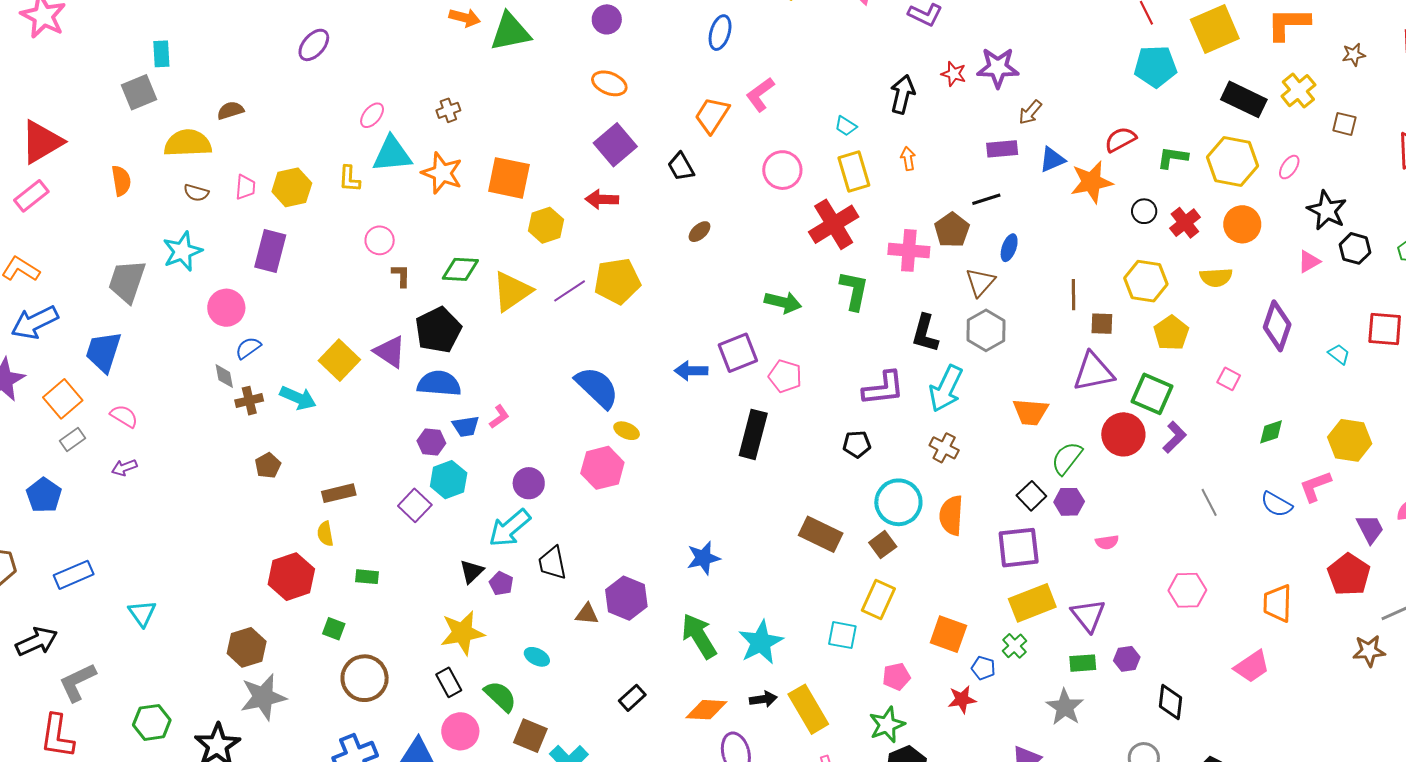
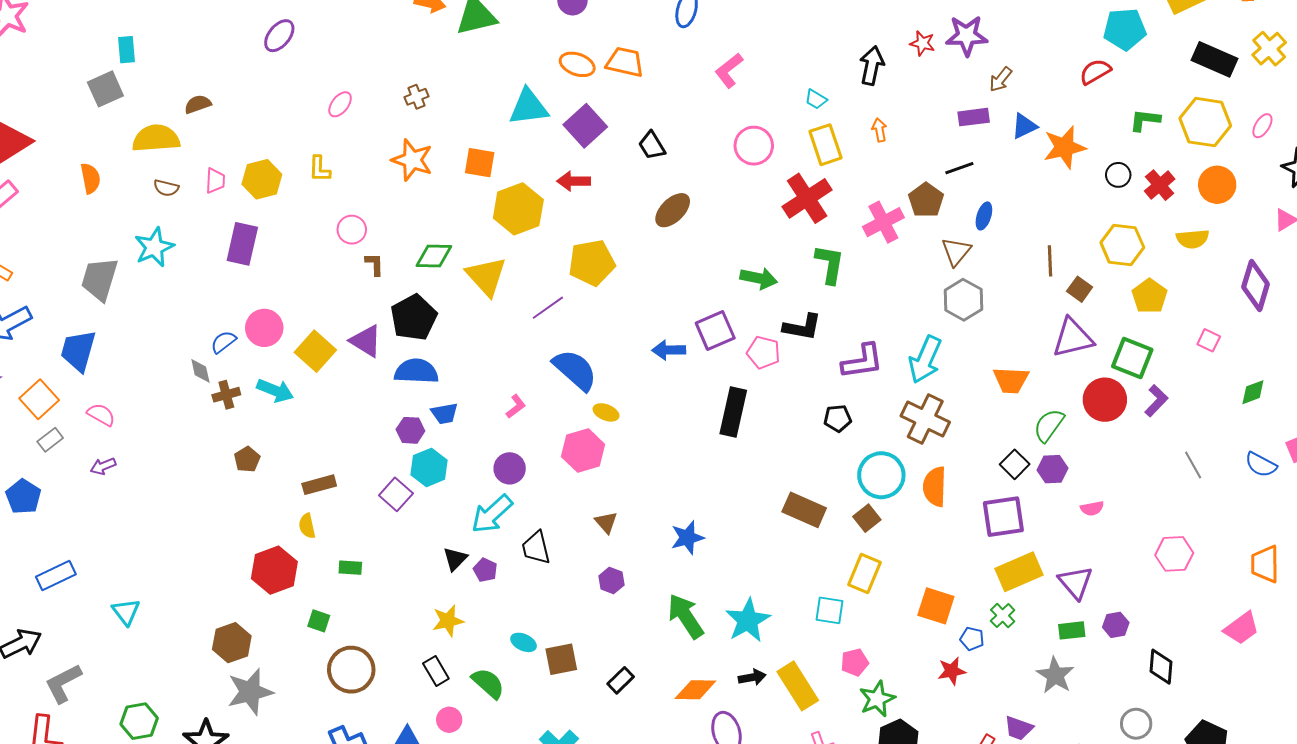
orange trapezoid: (712, 115) -> (625, 62), moved, turned 72
red semicircle: (1120, 139) -> (1095, 72), moved
cyan triangle: (392, 154) -> (529, 107), moved
orange square: (509, 178) -> (480, 163), size x0.7
yellow hexagon: (546, 225) -> (518, 209), size x1.4
brown ellipse: (700, 232) -> (673, 210), size x1.6
pink cross: (909, 250) -> (883, 222), turned -30
yellow triangle: (512, 291) -> (486, 276), turned -36
purple line: (570, 291) -> (548, 308), moved
pink circle: (226, 308) -> (264, 328), moved
brown square: (1102, 324) -> (1080, 289), turned 35
black L-shape: (925, 333) -> (802, 327), moved, turned -93
pink L-shape: (499, 417) -> (516, 406), moved
brown cross: (944, 448) -> (925, 419), size x1.6
purple hexagon: (626, 598) -> (611, 581), size x0.6
brown triangle: (587, 614) -> (606, 522), moved, turned 45
yellow star: (462, 633) -> (448, 621), size x0.7
pink pentagon: (896, 677) -> (855, 662), moved
pink circle: (460, 731) -> (449, 720), size x0.7
brown square: (530, 736) -> (561, 659), moved, turned -32

